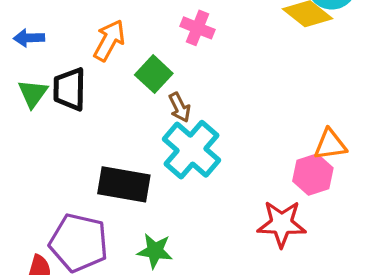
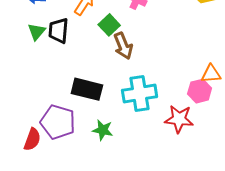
brown arrow: (180, 107) -> (123, 46), size x1.5
cyan cross: (191, 150) -> (140, 93), moved, turned 36

